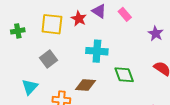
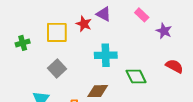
pink rectangle: (125, 14) -> (142, 15), moved

